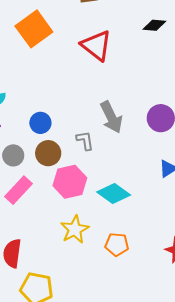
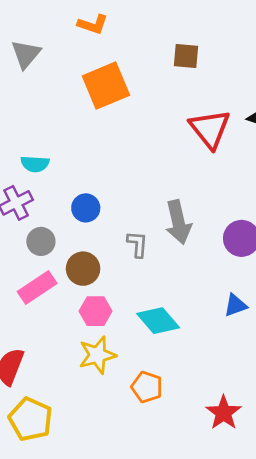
red triangle: (96, 45) -> (210, 129), moved
brown circle: (48, 153) -> (83, 269), moved
pink hexagon: (70, 182) -> (96, 311), moved, size x0.7

